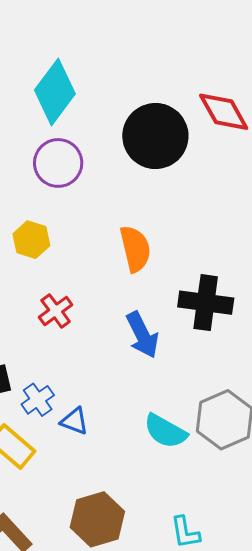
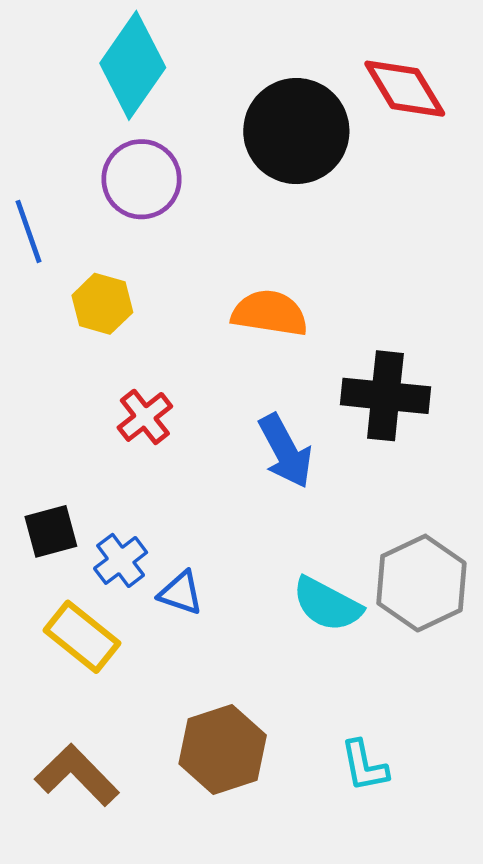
orange semicircle: (135, 249) -> (270, 313), turned -66

